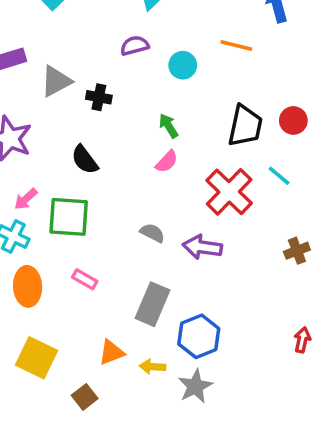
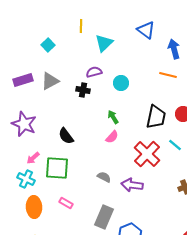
orange line: (236, 46) -> (168, 75), moved
gray triangle: (56, 81) -> (50, 81), moved
black cross: (99, 97) -> (83, 90), moved

